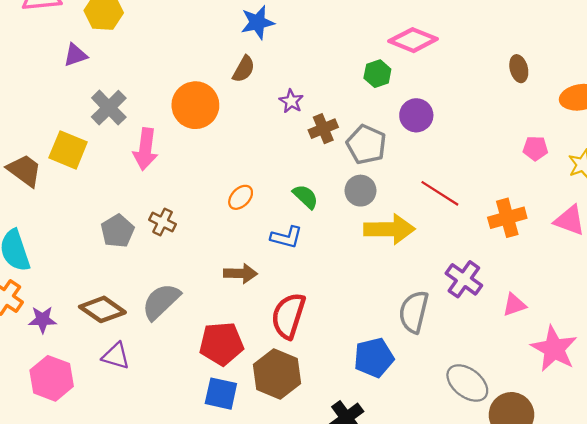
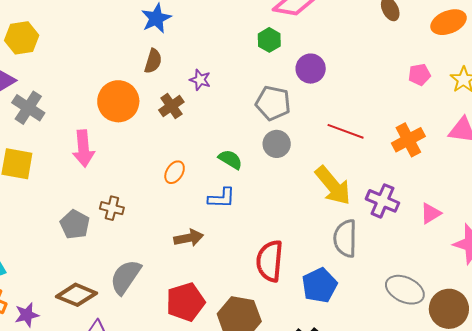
gray cross: (109, 108) -> (28, 108), moved
brown cross: (323, 129) -> (171, 106), moved
yellow arrow: (389, 229) -> (333, 186), moved, turned 63
red semicircle: (288, 316) -> (270, 261), moved

